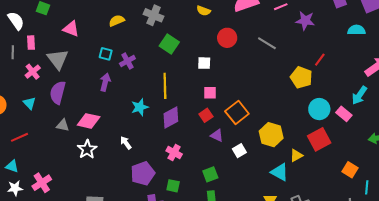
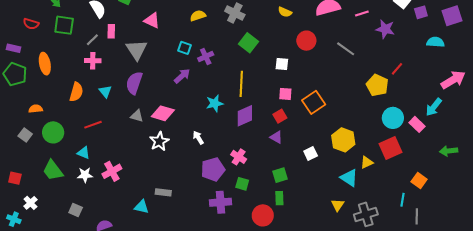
gray line: (13, 52) -> (92, 40), turned 40
pink cross: (33, 72) -> (93, 61), moved, turned 35
purple arrow: (105, 82) -> (182, 76), turned 30
orange square: (237, 112) -> (314, 102), moved
purple triangle: (217, 135) -> (276, 137), moved
pink cross: (174, 152) -> (239, 157), moved
cyan line: (367, 187) -> (402, 200), moved

